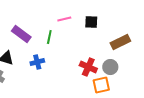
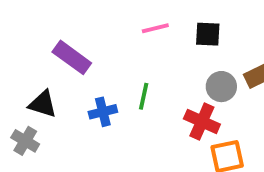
green line: (49, 37) -> (144, 96), moved
gray circle: (110, 67) -> (221, 87), moved

